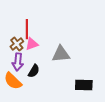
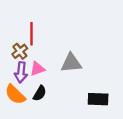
pink triangle: (32, 44) -> (37, 69), moved
black semicircle: (34, 71) -> (40, 93), moved

